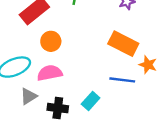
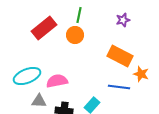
orange circle: (51, 41) -> (75, 35), moved
gray triangle: (29, 96) -> (39, 101), turned 35

